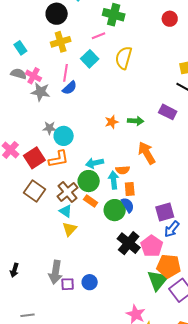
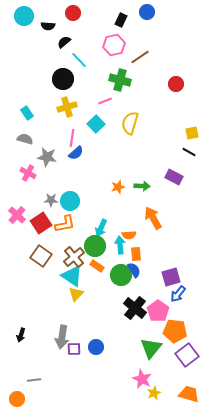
pink cross: (33, 76) -> (28, 173), moved
gray star: (50, 128) -> (51, 200), moved
cyan arrow: (95, 163) -> (101, 228), turned -54
cyan triangle: (66, 211) -> (72, 276), size x1.6
green triangle: (158, 280) -> (151, 348), moved

